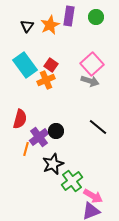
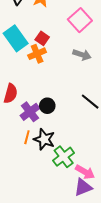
pink square: (92, 64) -> (80, 20), moved
orange line: (26, 149) -> (27, 137), moved
black star: (53, 164) -> (44, 139), turned -30

